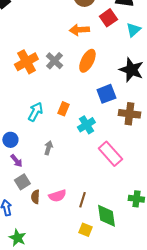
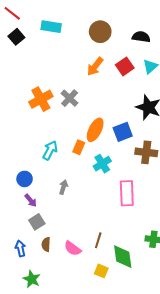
red square: (108, 18) -> (125, 66), moved
orange arrow: (79, 30) -> (95, 66), turned -48
orange ellipse: (87, 61) -> (95, 130), moved
pink rectangle: (110, 154) -> (127, 193), turned 40
pink semicircle: (57, 196) -> (73, 248), moved, turned 54
brown semicircle: (35, 197) -> (46, 244), moved

